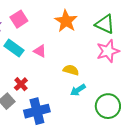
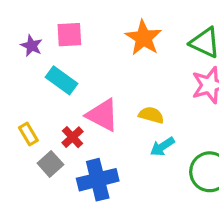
pink square: (19, 19) -> (69, 35), turned 30
pink triangle: (40, 51) -> (102, 115), moved, size x1.6

